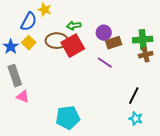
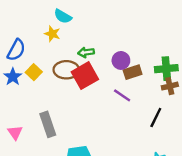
blue semicircle: (29, 22) -> (16, 50), moved
gray rectangle: (15, 76) -> (48, 124), moved
black line: (134, 96) -> (156, 117), moved
pink triangle: (23, 97) -> (15, 133), moved, turned 32

